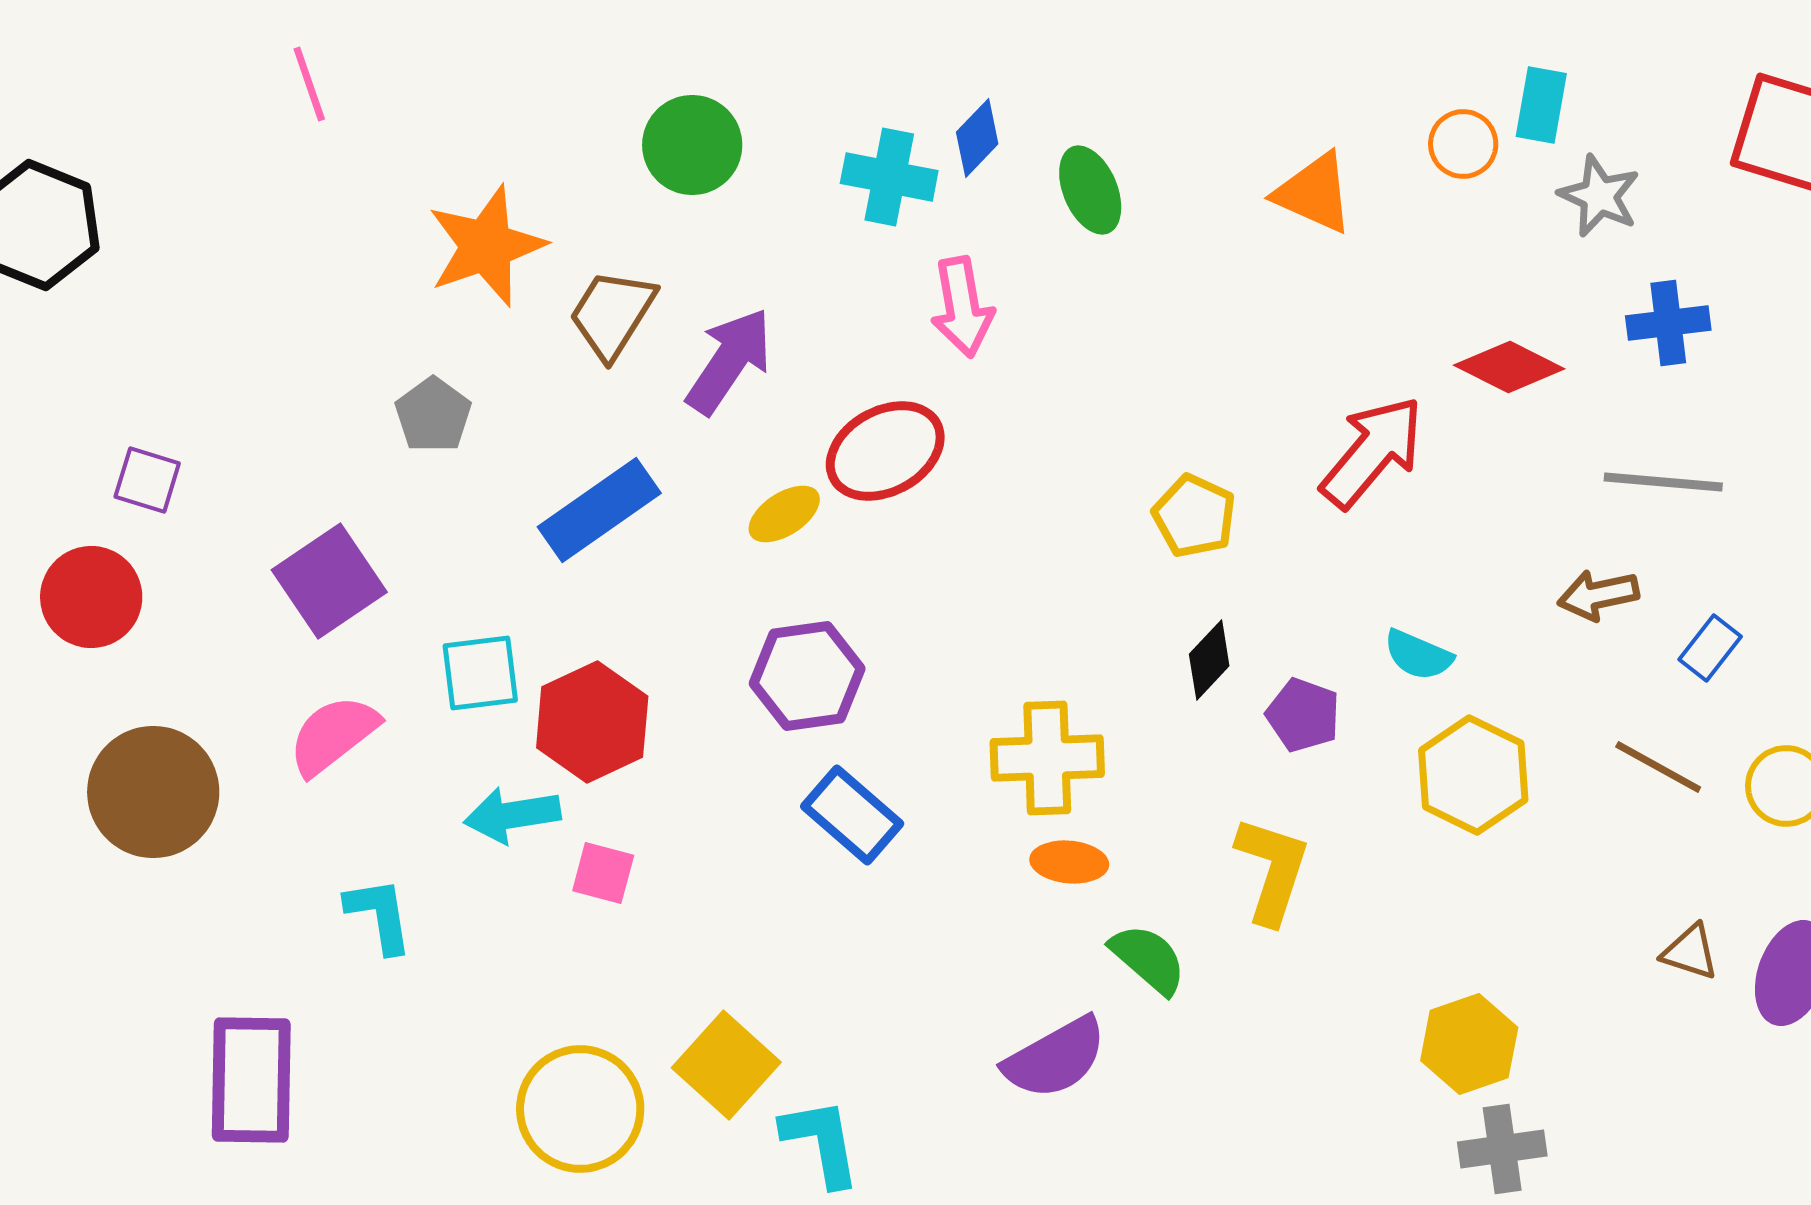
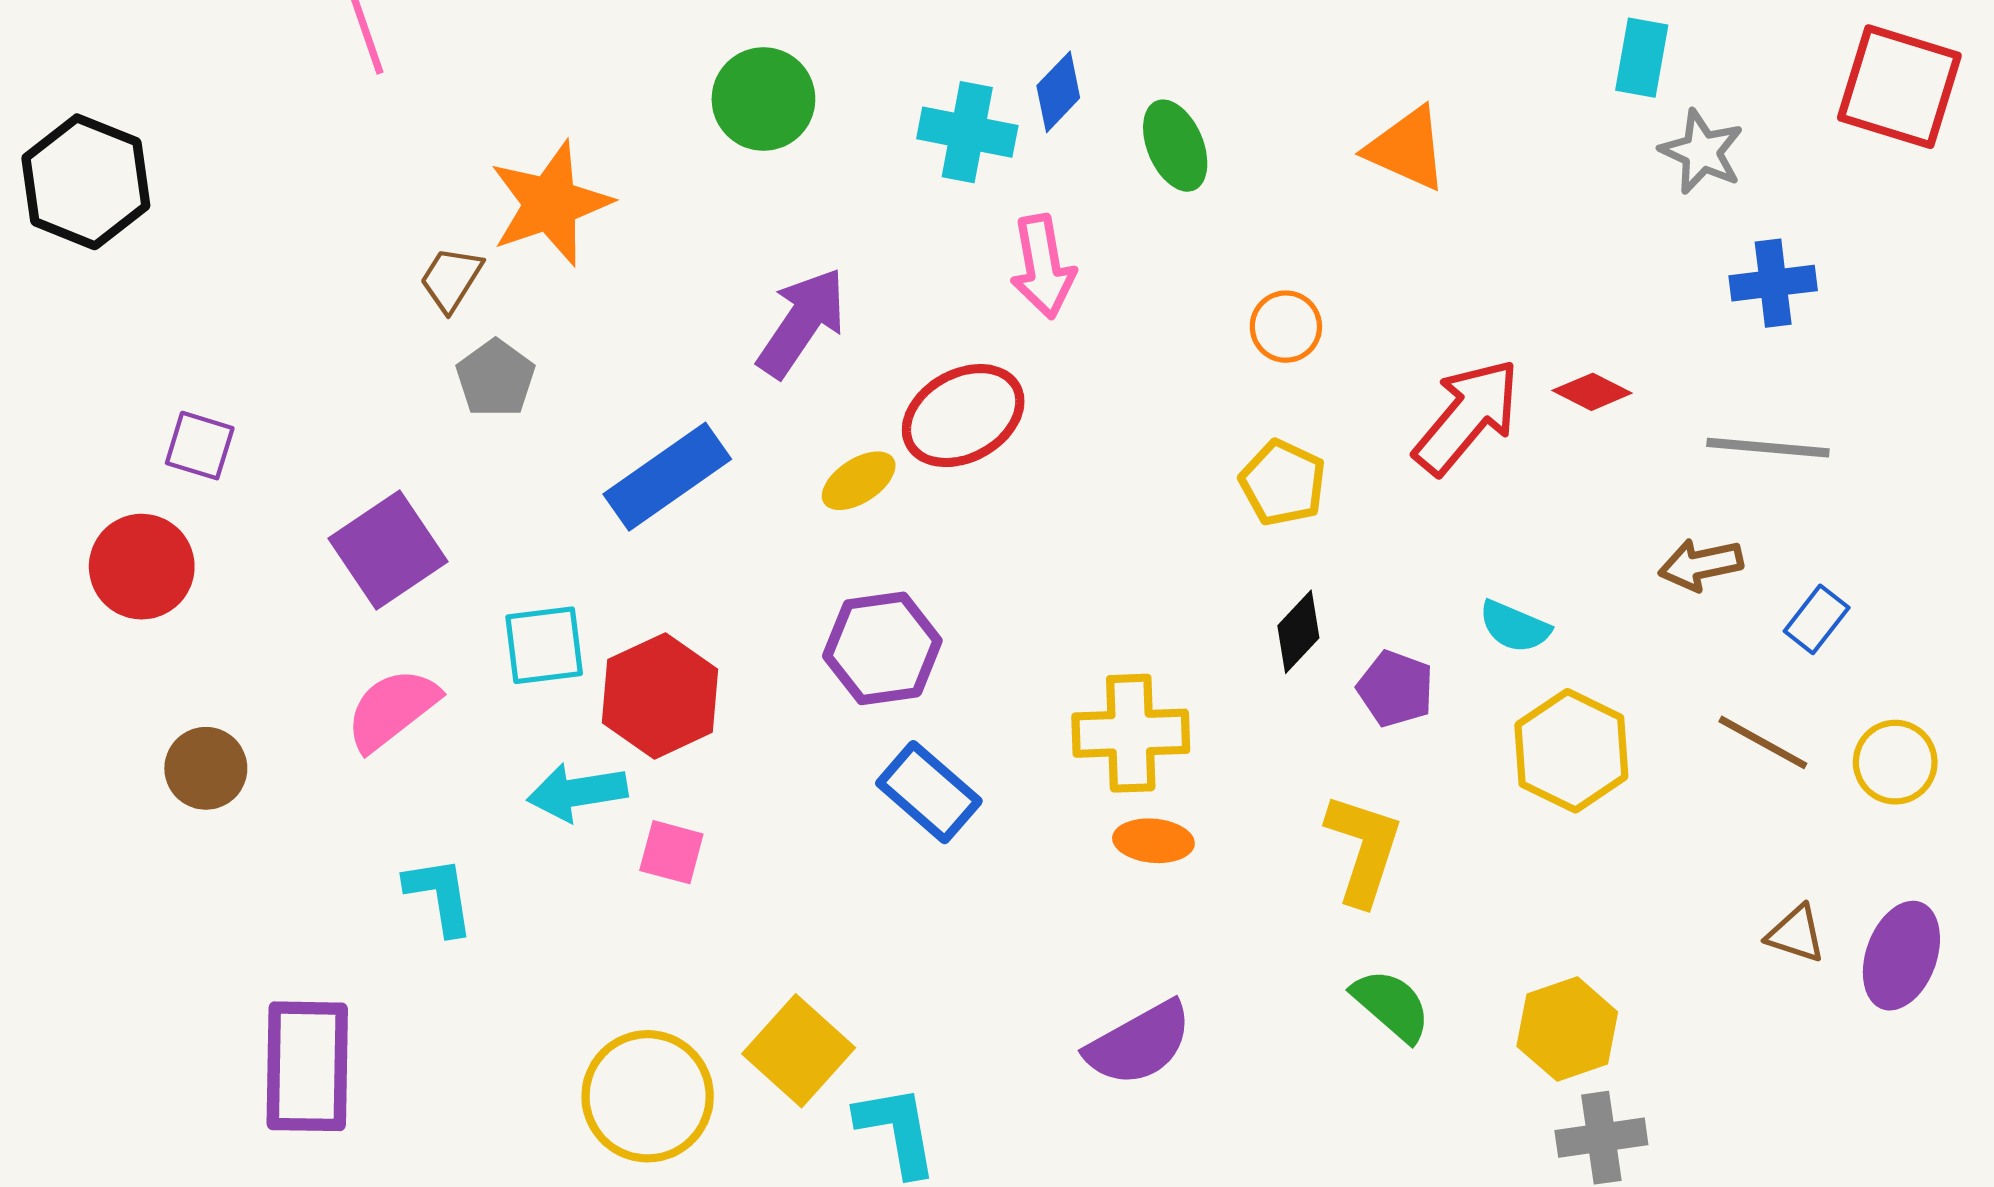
orange circle: (1463, 144) -> (1286, 327), moved
brown trapezoid: (612, 314) -> (451, 279), moved, size x0.7
red diamond: (1509, 367) -> (1592, 392), moved, size x0.7
brown circle: (153, 792) -> (206, 768), size x0.6
green semicircle: (1148, 959) -> (1391, 1005), moved

